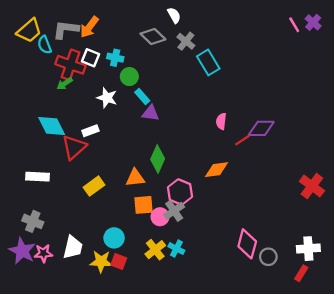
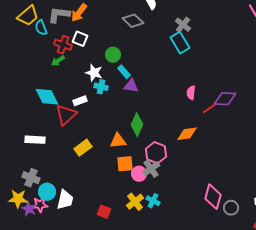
gray cross: (186, 41) -> (183, 25), moved
cyan cross: (115, 58) -> (101, 87), moved
red cross: (70, 65) -> (63, 45), size x0.7
cyan circle: (114, 238) -> (47, 192), moved
purple star: (22, 251) -> (29, 209), moved, size x0.7
yellow star: (101, 261) -> (18, 199), moved

